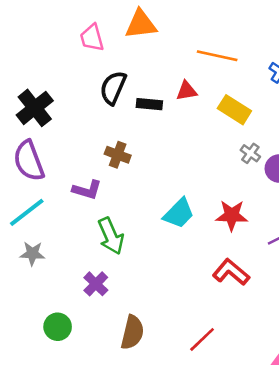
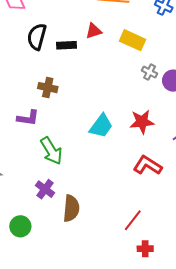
brown semicircle: (132, 332) -> (71, 208), moved

